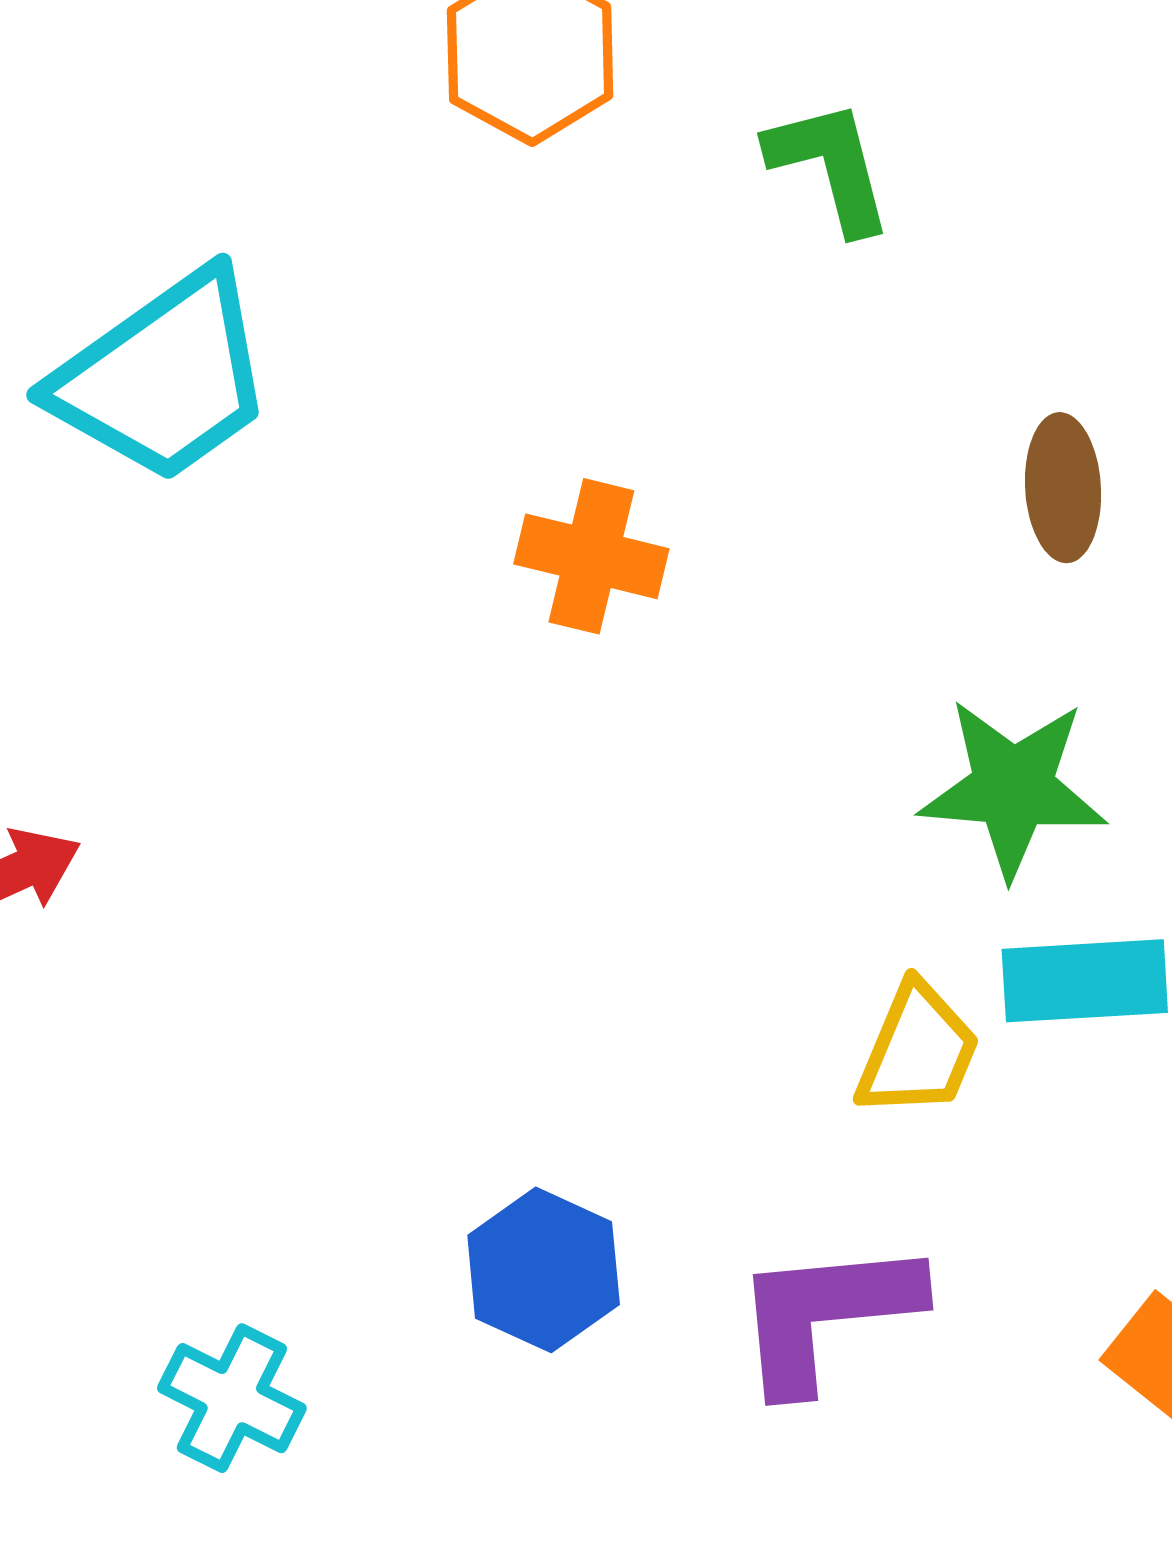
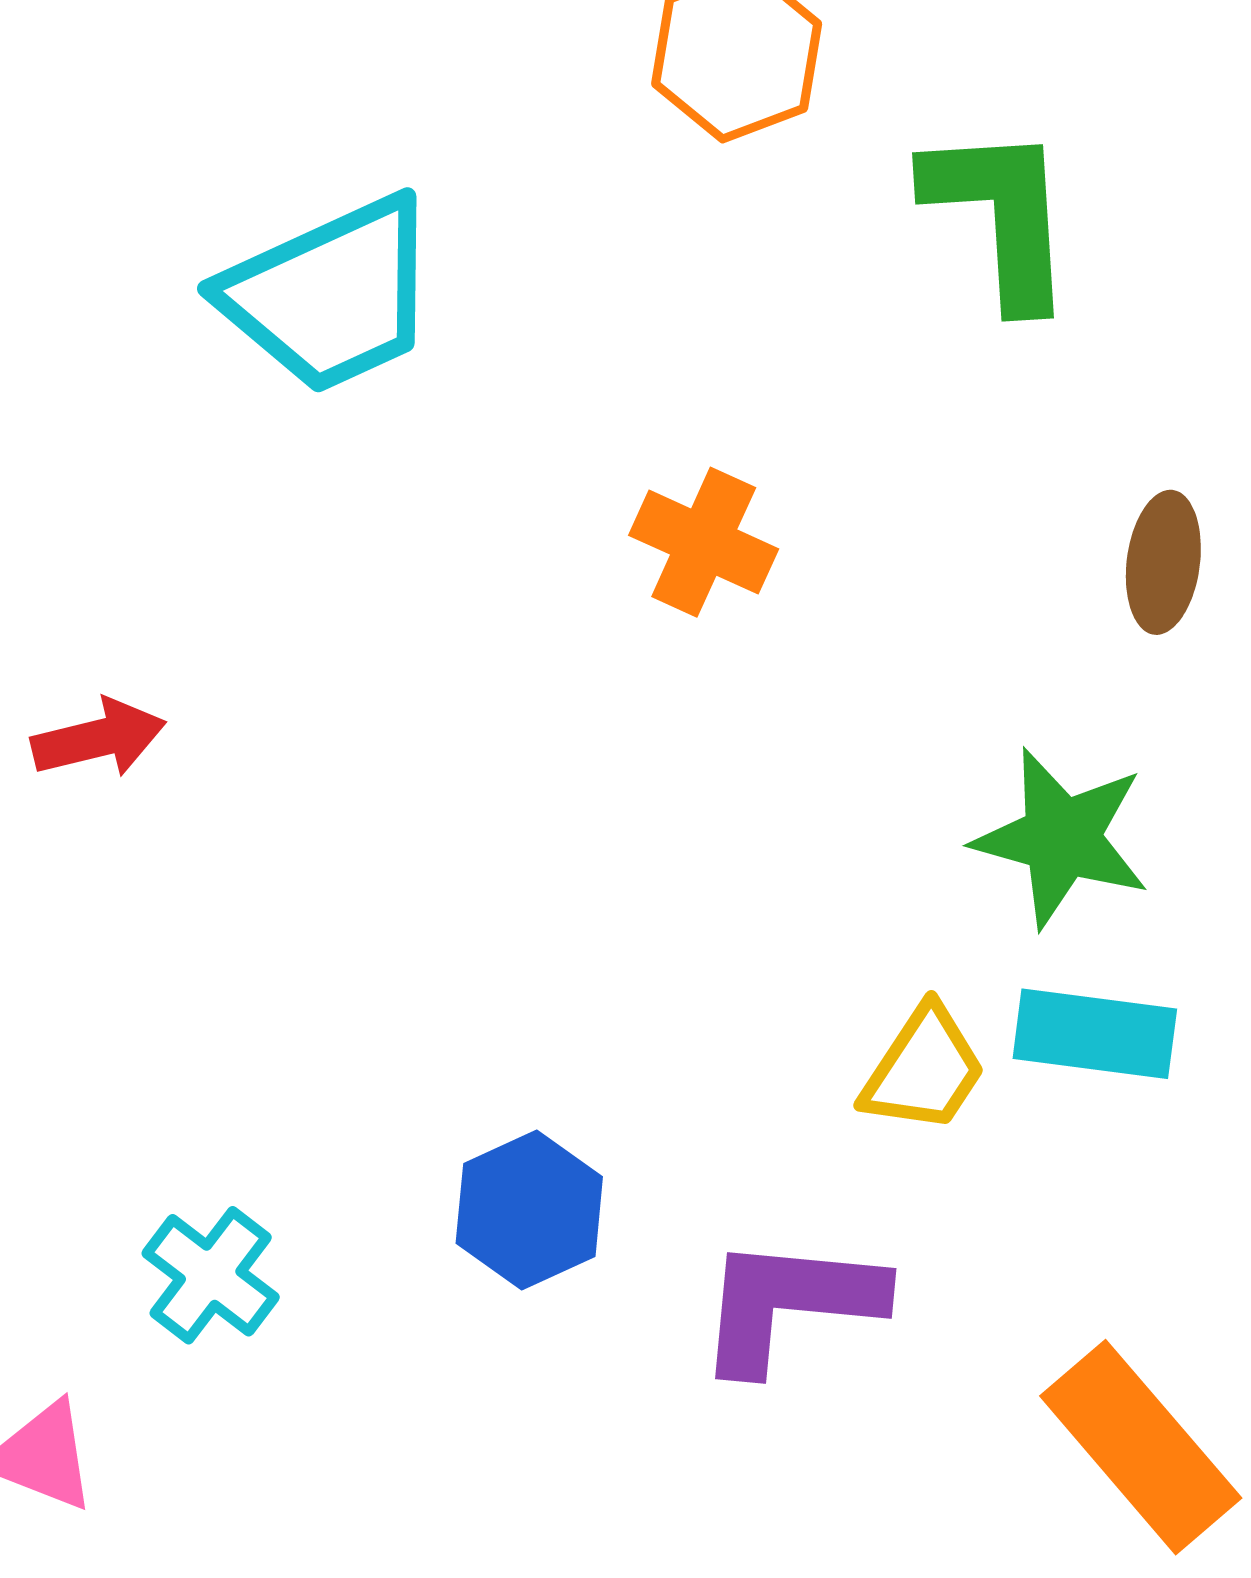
green L-shape: (830, 166) -> (1001, 215), size x1.4

